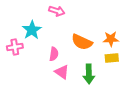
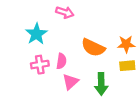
pink cross: (15, 47) -> (40, 65), moved
pink triangle: (62, 72) -> (70, 82), turned 42

